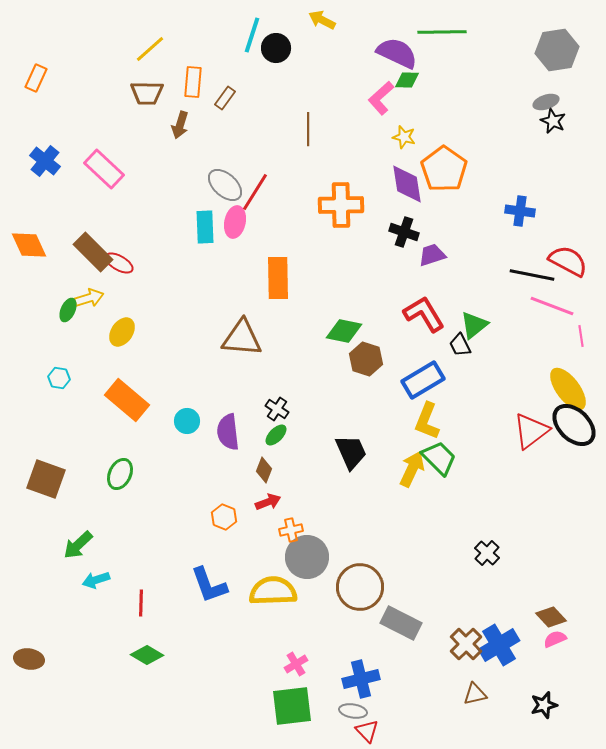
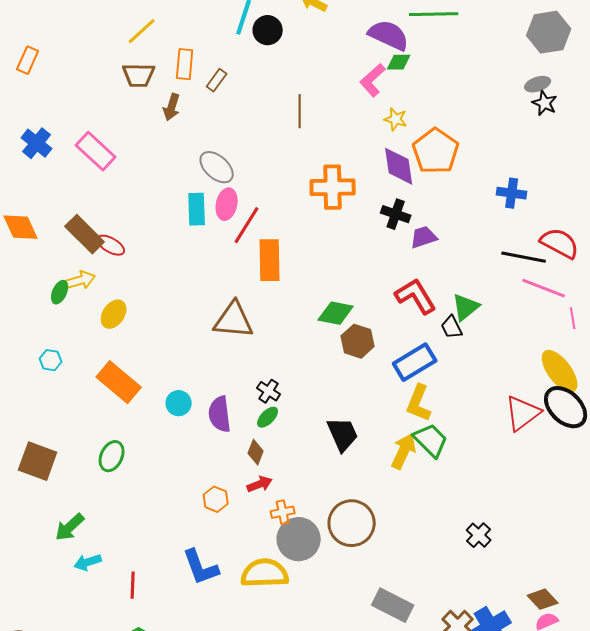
red line: (255, 192) -> (247, 225), moved
brown circle: (360, 587) -> (352, 523), moved

